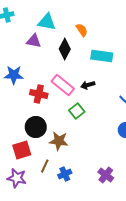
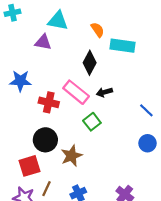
black diamond: (65, 49) -> (90, 63), moved
cyan rectangle: (102, 56) -> (123, 46), moved
brown star: (59, 141) -> (71, 156), turned -30
brown line: (45, 166) -> (47, 189), moved

